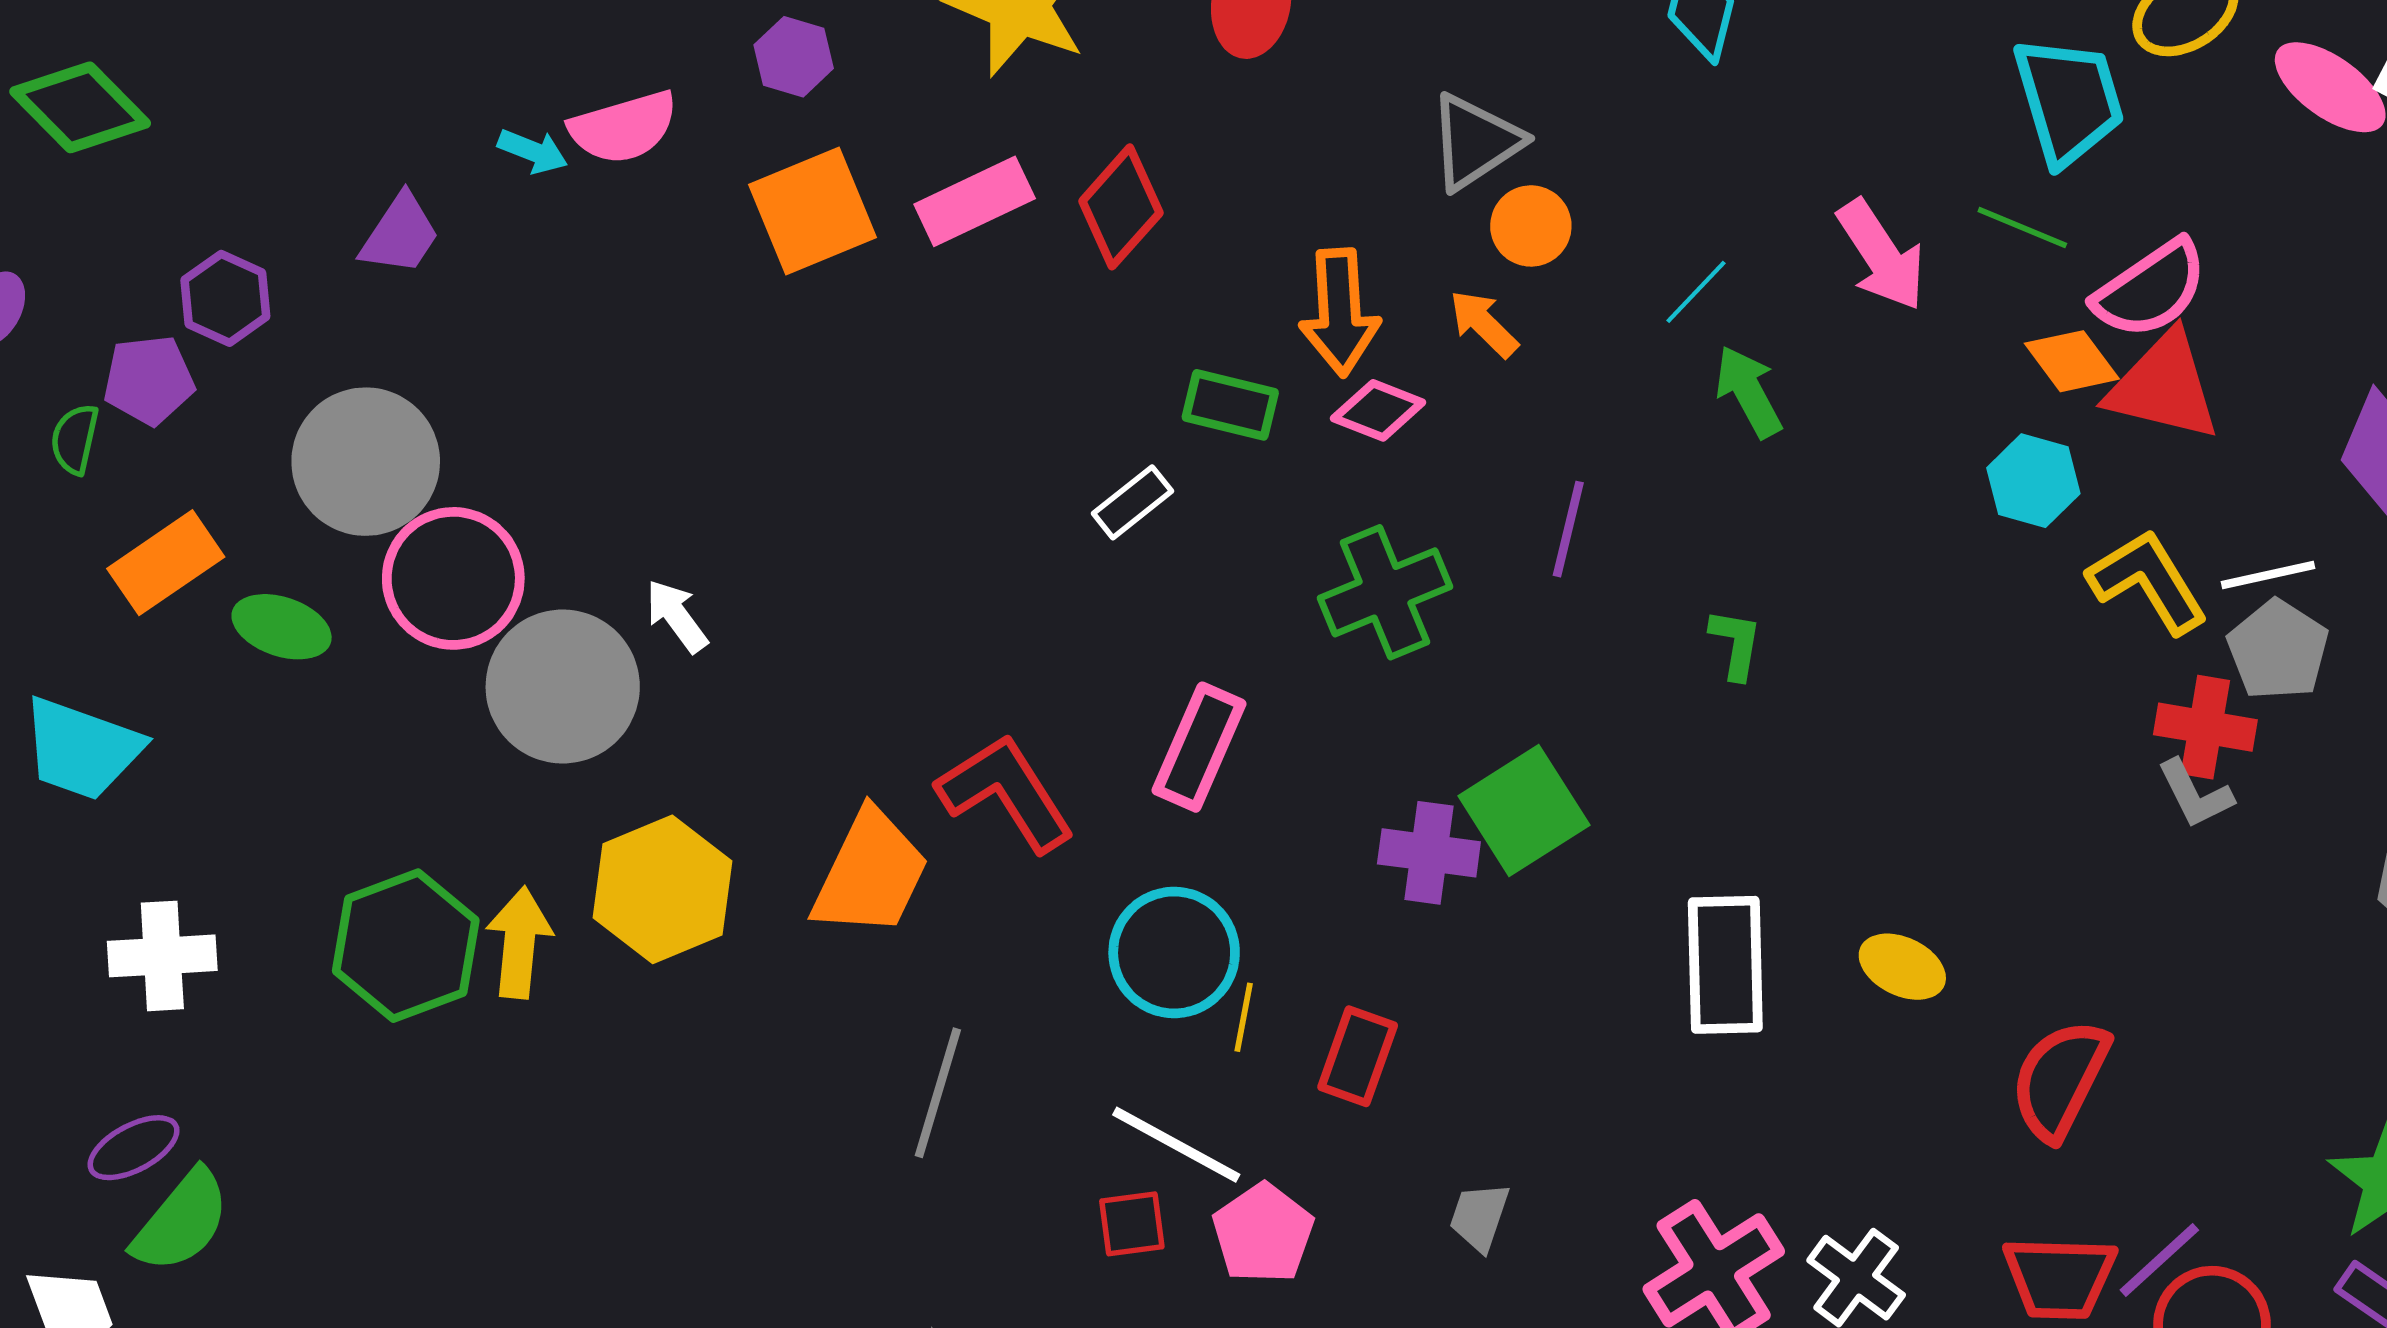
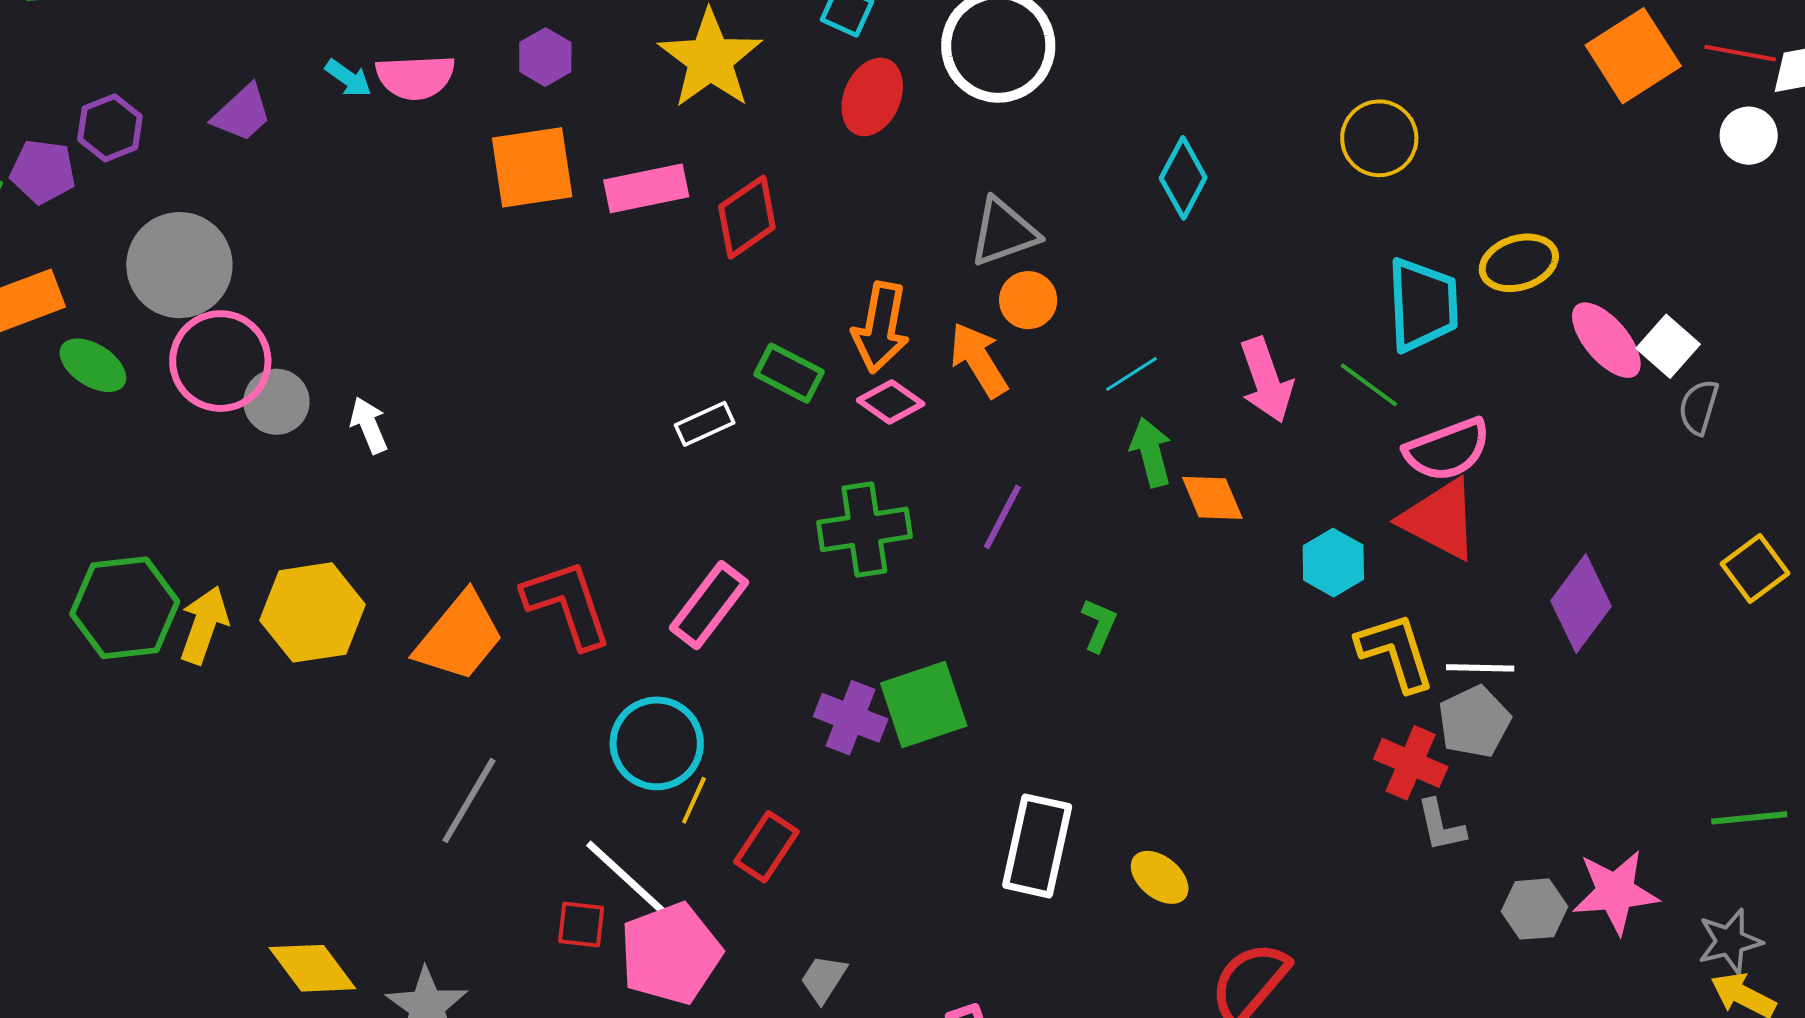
orange arrow: (1484, 324) -> (979, 360), size x1.4
orange diamond: (2072, 361) -> (1212, 498), moved
gray circle: (563, 687) -> (276, 402), moved, size x0.6
gray L-shape: (2195, 794) -> (1441, 826), moved
pink pentagon: (1263, 1233) -> (671, 954), size x1.4

